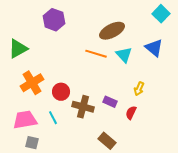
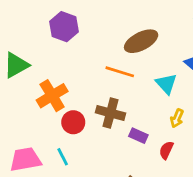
cyan triangle: (124, 55) -> (166, 84), moved
orange cross: (32, 83) -> (52, 96), moved
brown cross: (83, 107) -> (110, 113), moved

